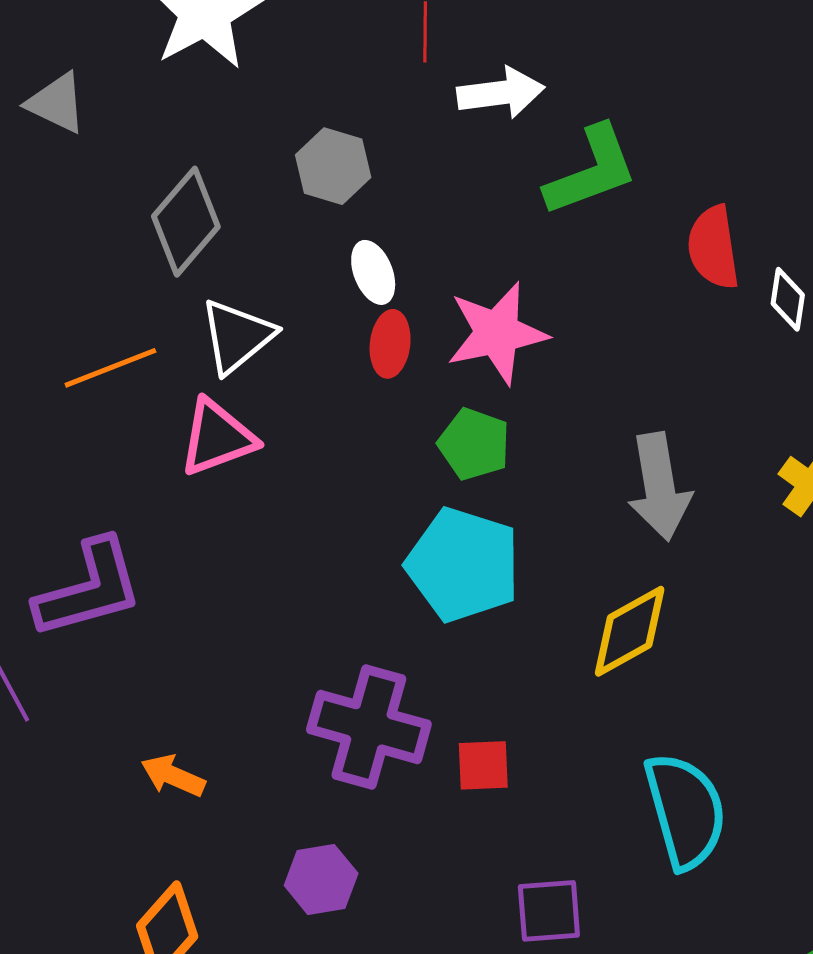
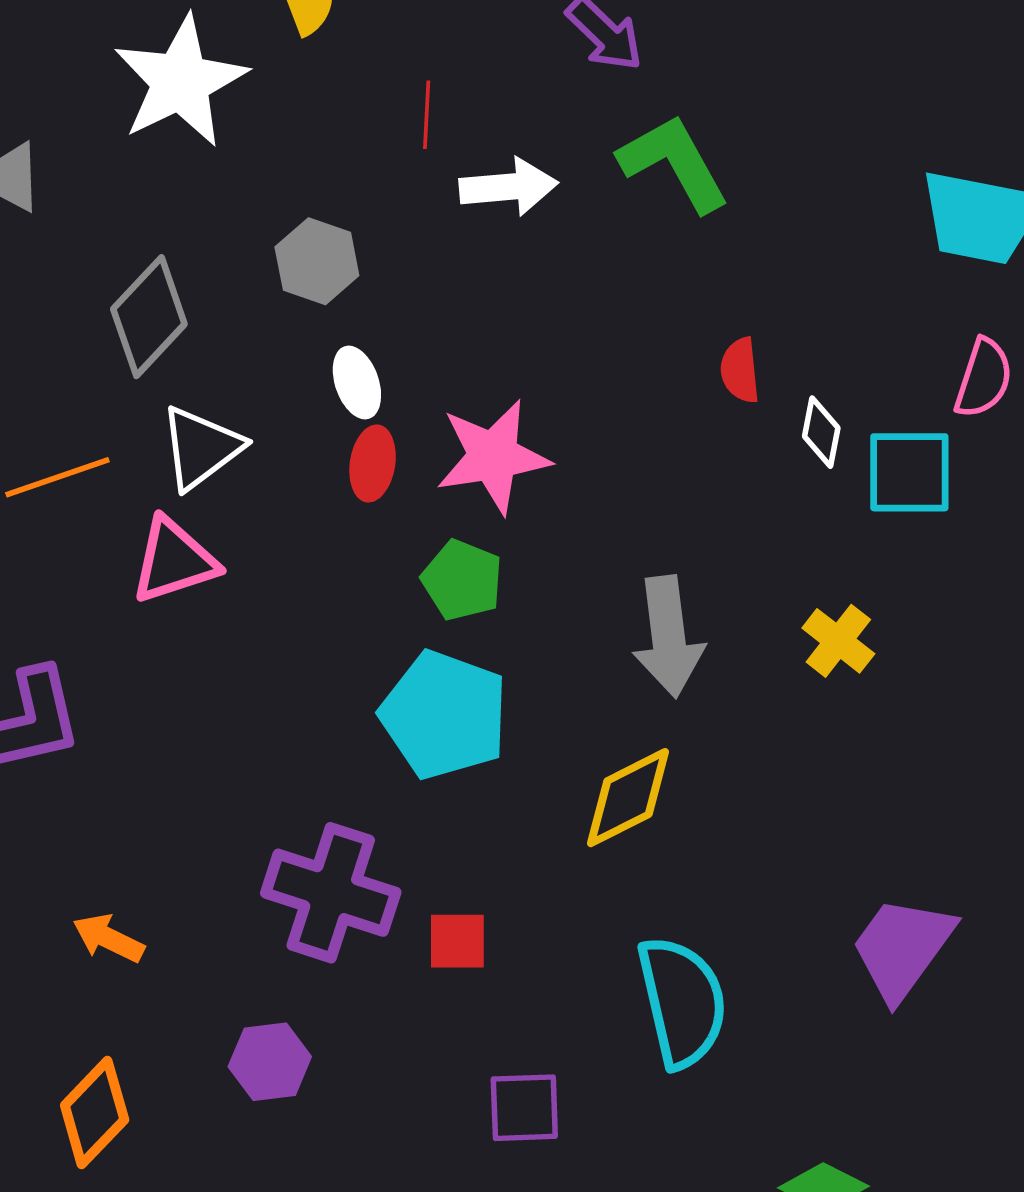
green L-shape: (591, 171) -> (674, 163), moved, turned -101
red semicircle: (713, 247) -> (740, 370), size x0.7

